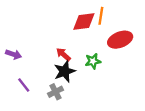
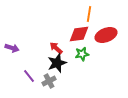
red diamond: (84, 21) -> (79, 34), moved
purple line: (24, 85) -> (29, 76), moved

